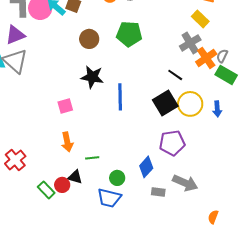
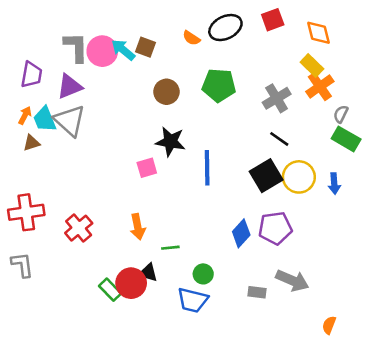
gray cross: (190, 43) -> (277, 98), moved
orange cross: (206, 58) -> (320, 87), moved
pink square: (65, 106) -> (147, 168), moved
red cross: (15, 160) -> (79, 228), moved
blue diamond: (146, 167) -> (241, 233), moved
red circle: (62, 185) -> (131, 283), size x1.5

